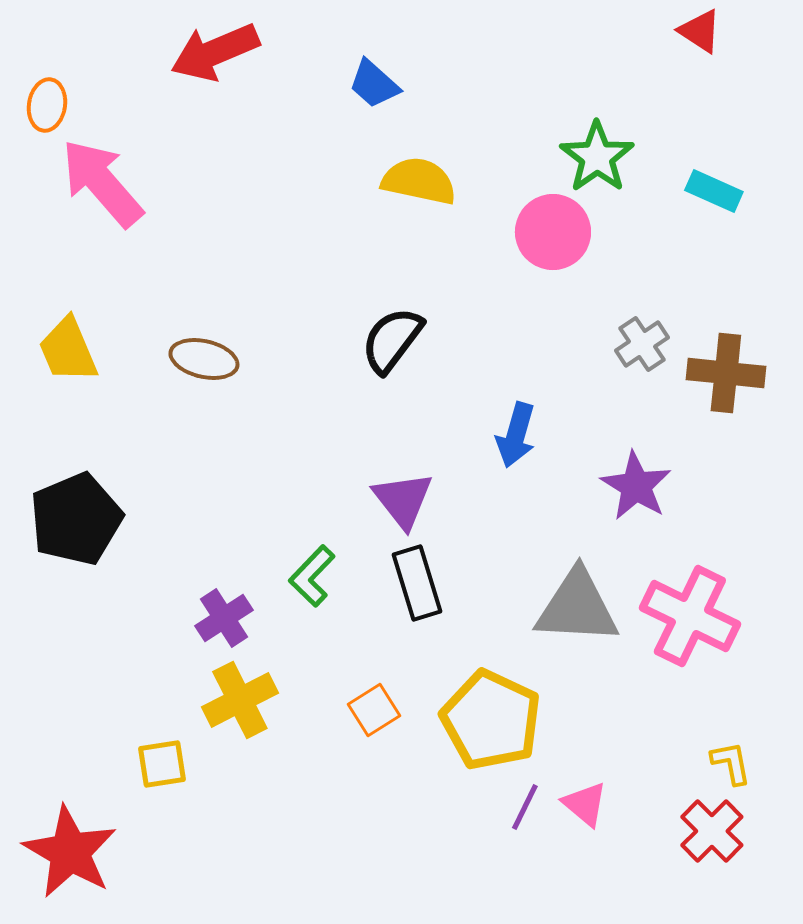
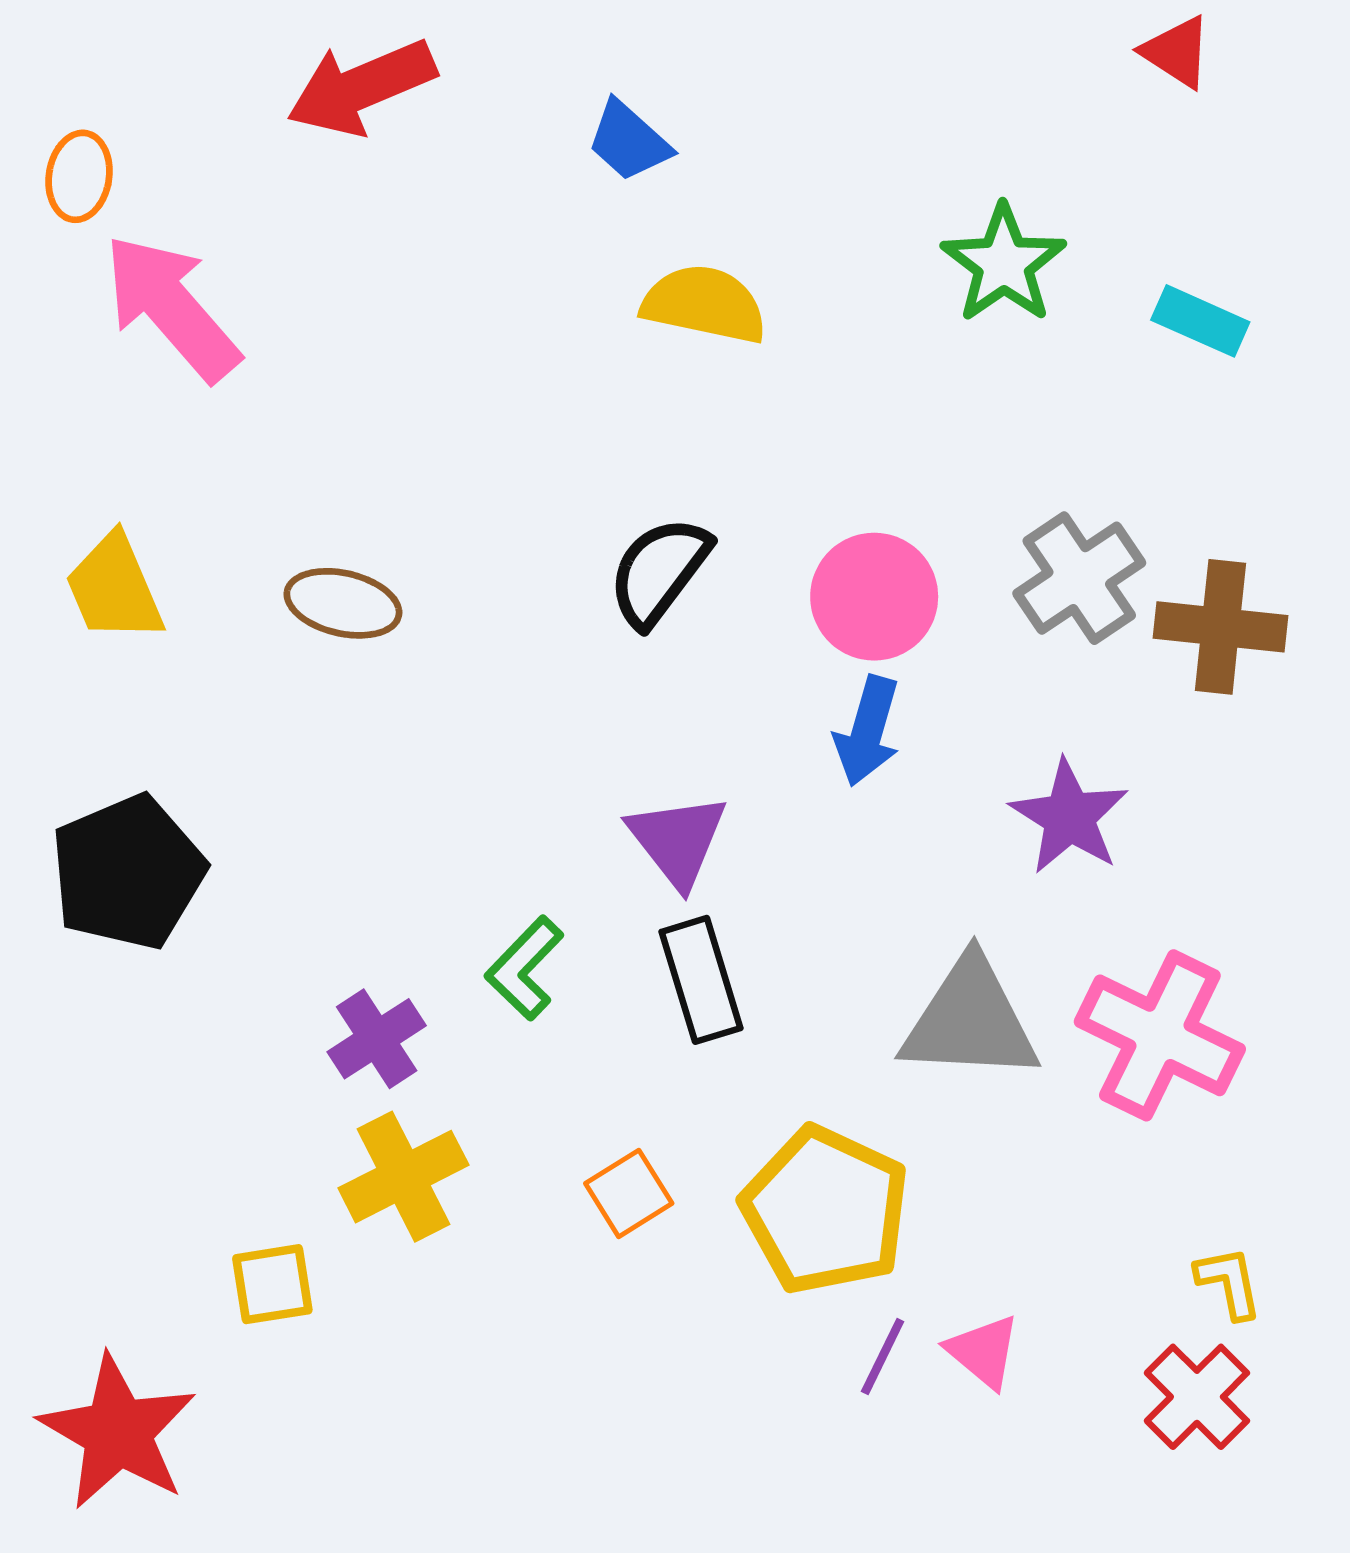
pink circle: (553, 232) -> (874, 597), moved
gray cross: (642, 344) -> (1079, 578), size x1.4

